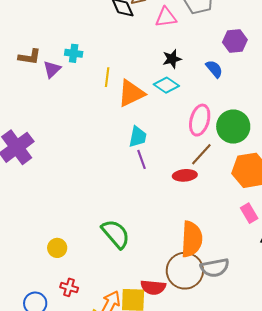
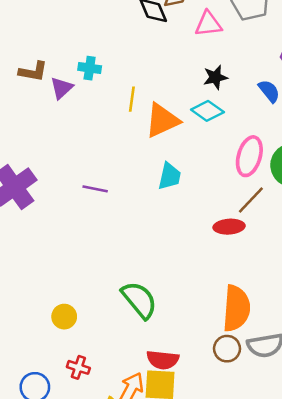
purple line: (141, 159) -> (95, 189), moved, turned -60
brown circle: (185, 271) -> (227, 349), size x0.6
red semicircle: (153, 287) -> (163, 360), moved

